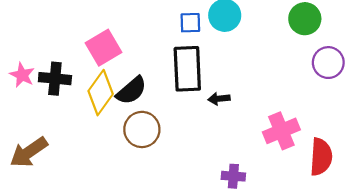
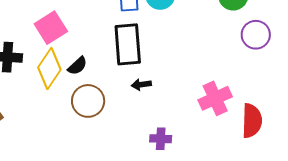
black semicircle: (131, 91) -> (77, 66), size x0.7
black arrow: (219, 99) -> (141, 85), moved
purple cross: (233, 176) -> (161, 139), moved

